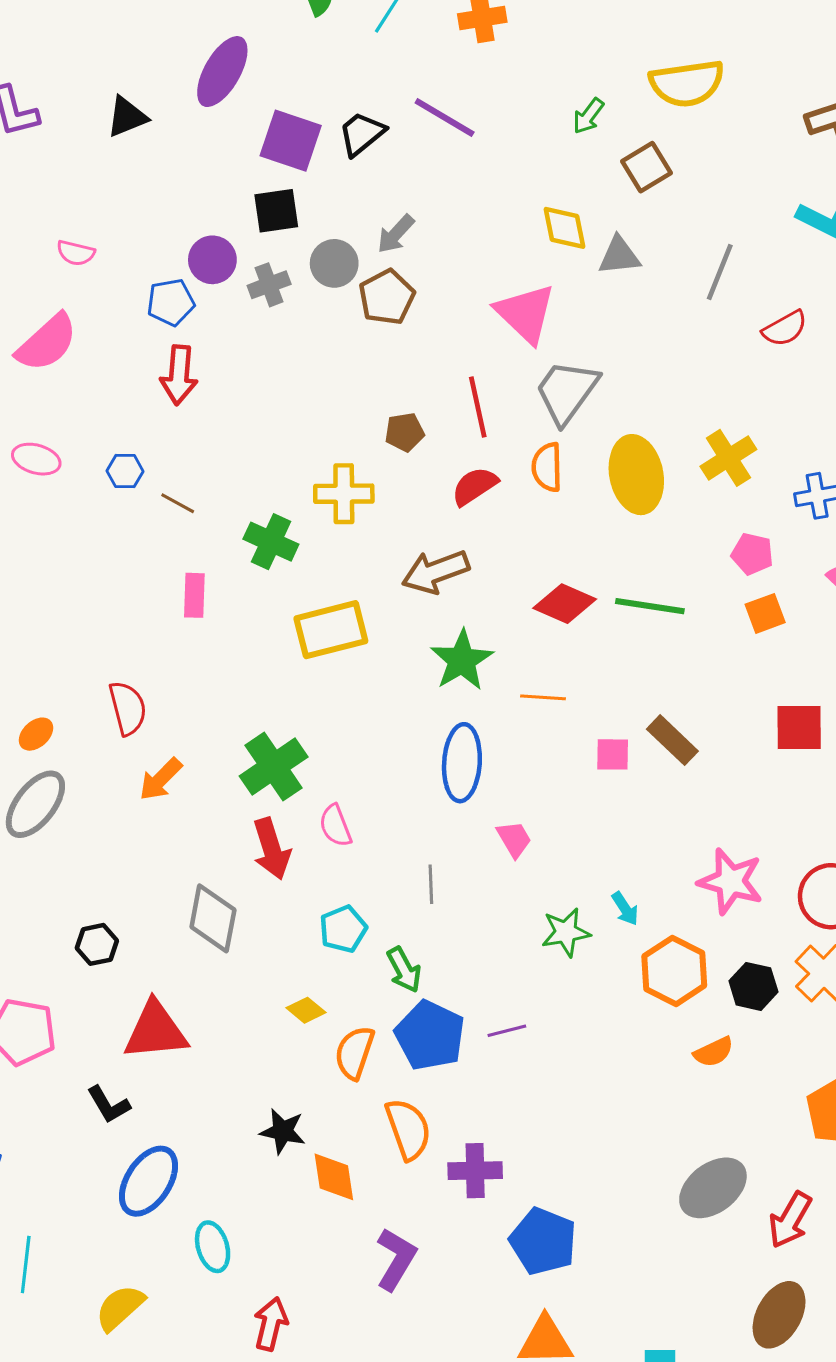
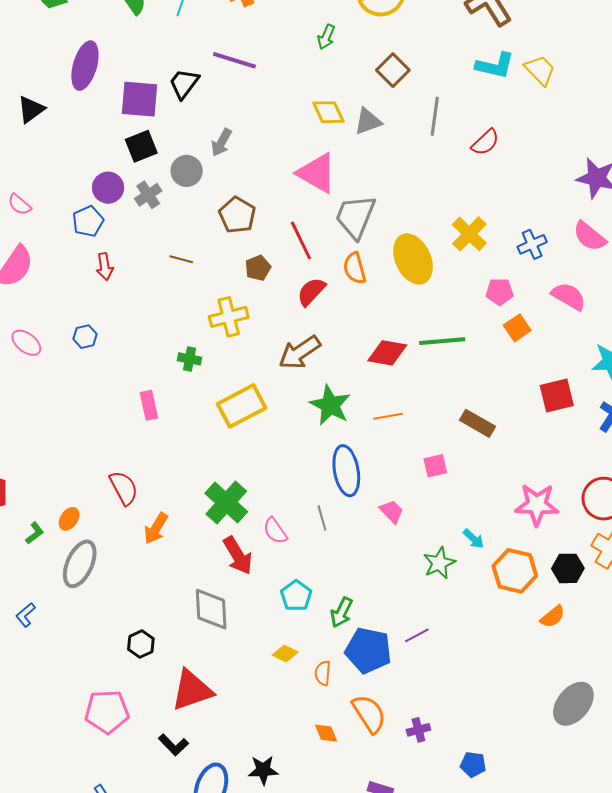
brown square: (646, 167) -> (393, 70), moved
pink semicircle: (76, 253) -> (19, 205), turned 40
brown pentagon: (387, 297) -> (237, 215), moved
red arrow: (179, 375) -> (105, 267), size x0.7
pink ellipse: (36, 459) -> (26, 343), turned 36
brown line: (178, 503) -> (181, 259), moved
green cross: (271, 542) -> (190, 359), size x0.7
pink square: (613, 754) -> (435, 466), moved
gray line: (431, 884) -> (322, 518), moved
green arrow: (404, 970) -> (342, 612), turned 68
orange semicircle: (355, 1053) -> (323, 673), size x0.7
black star: (283, 1131) -> (263, 770), moved
purple cross: (475, 1171) -> (418, 730), size x0.7
orange diamond: (334, 1177) -> (326, 733), moved, size x0.7
blue pentagon: (543, 1241) -> (473, 764), size x0.6

